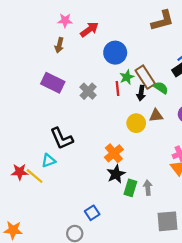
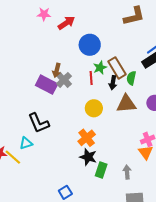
brown arrow: (59, 45) -> (57, 70), moved
purple rectangle: (53, 83) -> (47, 85), moved
green semicircle: (161, 88) -> (131, 78), turned -112
brown triangle: (156, 116) -> (126, 104), size x1.5
yellow circle: (136, 123) -> (94, 108), moved
black star: (116, 174) -> (88, 157), turned -30
gray arrow: (148, 188) -> (127, 172), moved

